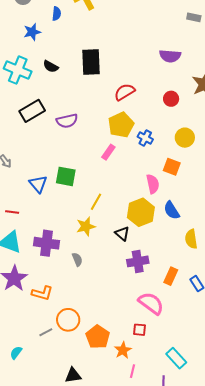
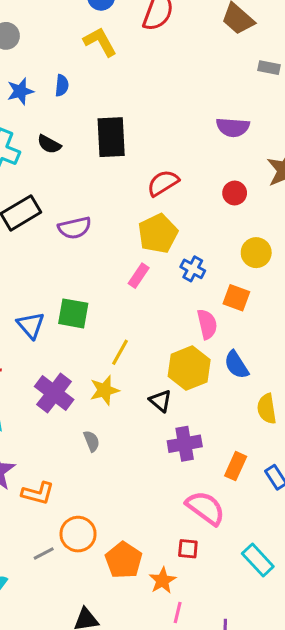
blue semicircle: (57, 14) -> (62, 85), moved
blue cross: (145, 138) -> (193, 269), moved
purple cross: (47, 243) -> (54, 393), moved, turned 30
cyan rectangle: (176, 358) -> (258, 560), moved

